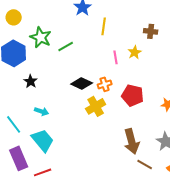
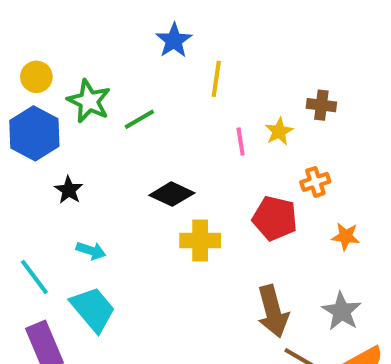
yellow circle: (14, 17) -> (36, 77), moved
brown cross: (151, 31) -> (321, 105), moved
orange cross: (105, 84) -> (315, 182), moved
yellow cross: (96, 106) -> (200, 241), turned 30

